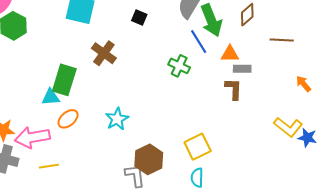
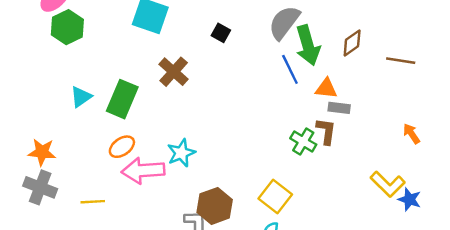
brown line: (282, 40) -> (401, 61), moved
green cross: (179, 66) -> (303, 141), moved
cyan triangle: (51, 97) -> (81, 97), moved, turned -36
pink arrow: (32, 137) -> (143, 171), moved
yellow square: (198, 147) -> (275, 197), turned -32

